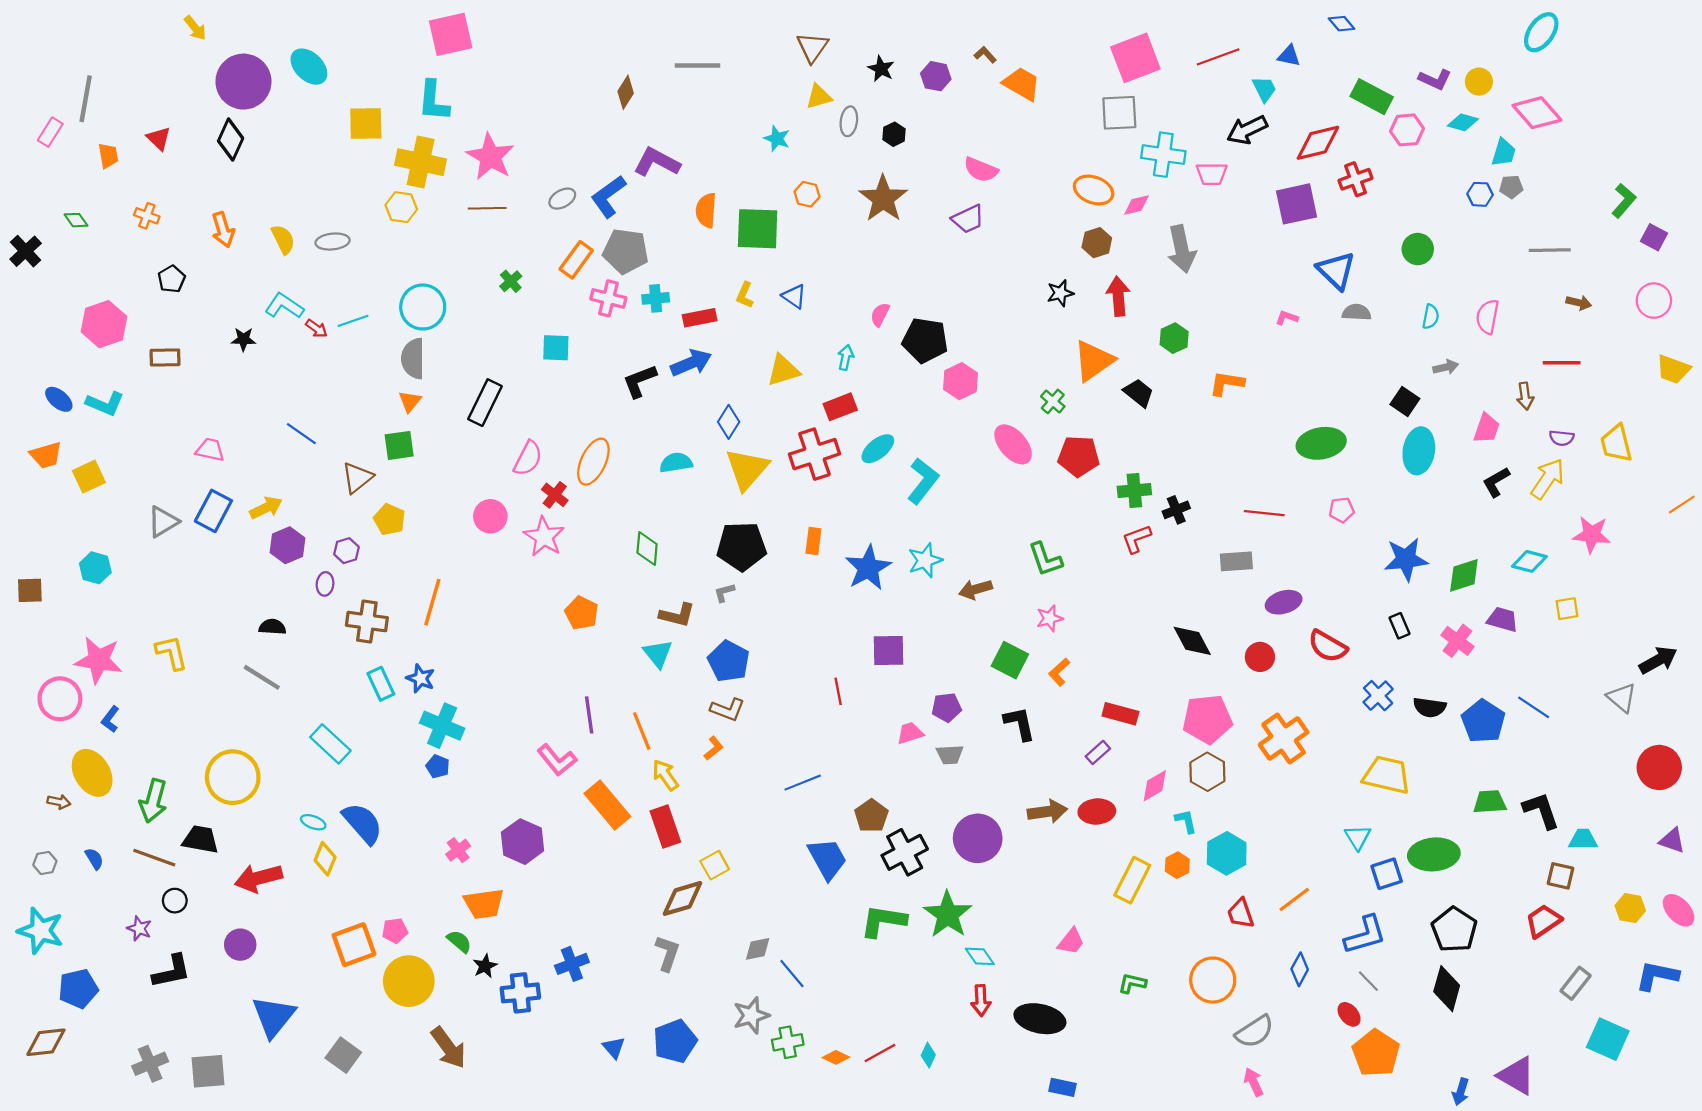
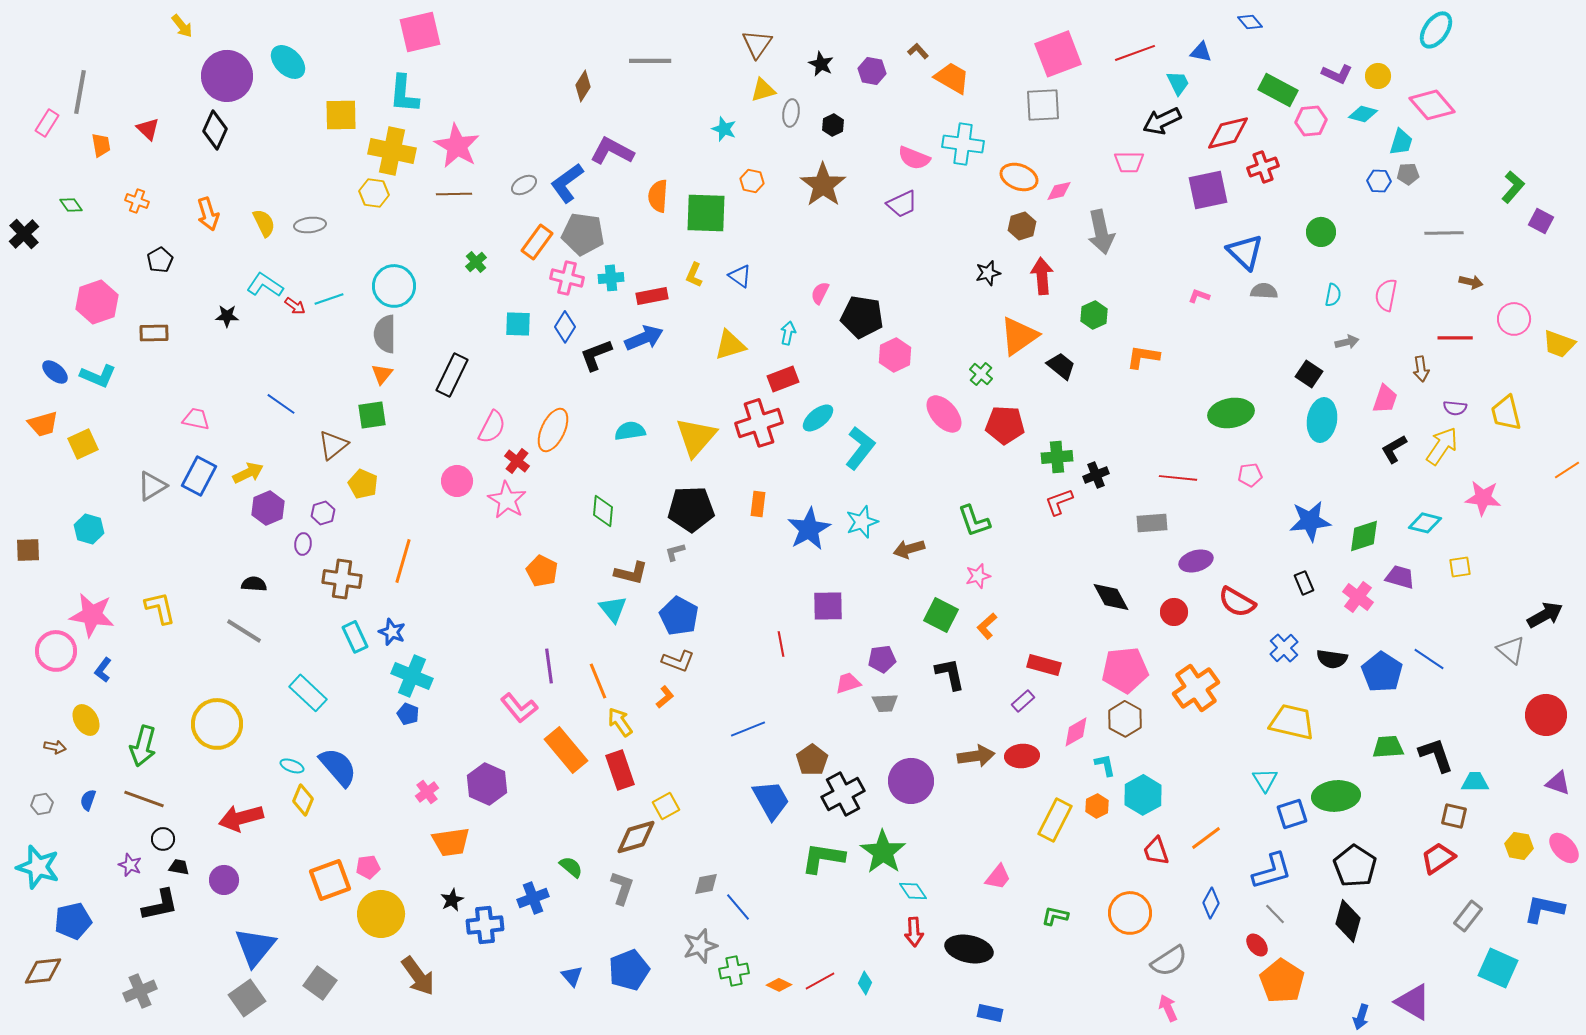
cyan cross: (1163, 155) -> (963, 144), moved
pink circle: (1654, 301) -> (1514, 319), moved
blue diamond: (729, 422) -> (565, 327), moved
yellow ellipse: (92, 773) -> (86, 720), size x0.7
black trapezoid: (201, 839) -> (179, 867), moved, size x0.6
blue semicircle: (94, 859) -> (88, 800), turned -130
green semicircle: (459, 941) -> (571, 867), moved
gray square: (208, 1071) -> (247, 998), moved, turned -30

